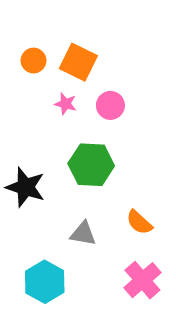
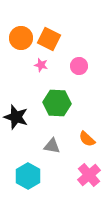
orange circle: (34, 61) -> (21, 38), size x1.5
pink circle: (110, 105) -> (79, 66), moved

